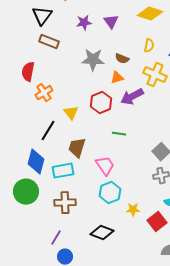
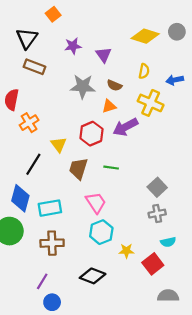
purple triangle: (111, 22) -> (104, 55), moved
brown trapezoid: (77, 148) -> (78, 169), moved

